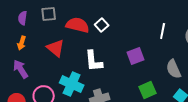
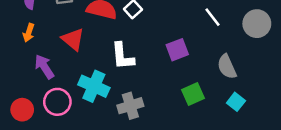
white line: (163, 31) -> (212, 17), turned -49
purple arrow: (21, 69) -> (44, 67), moved

